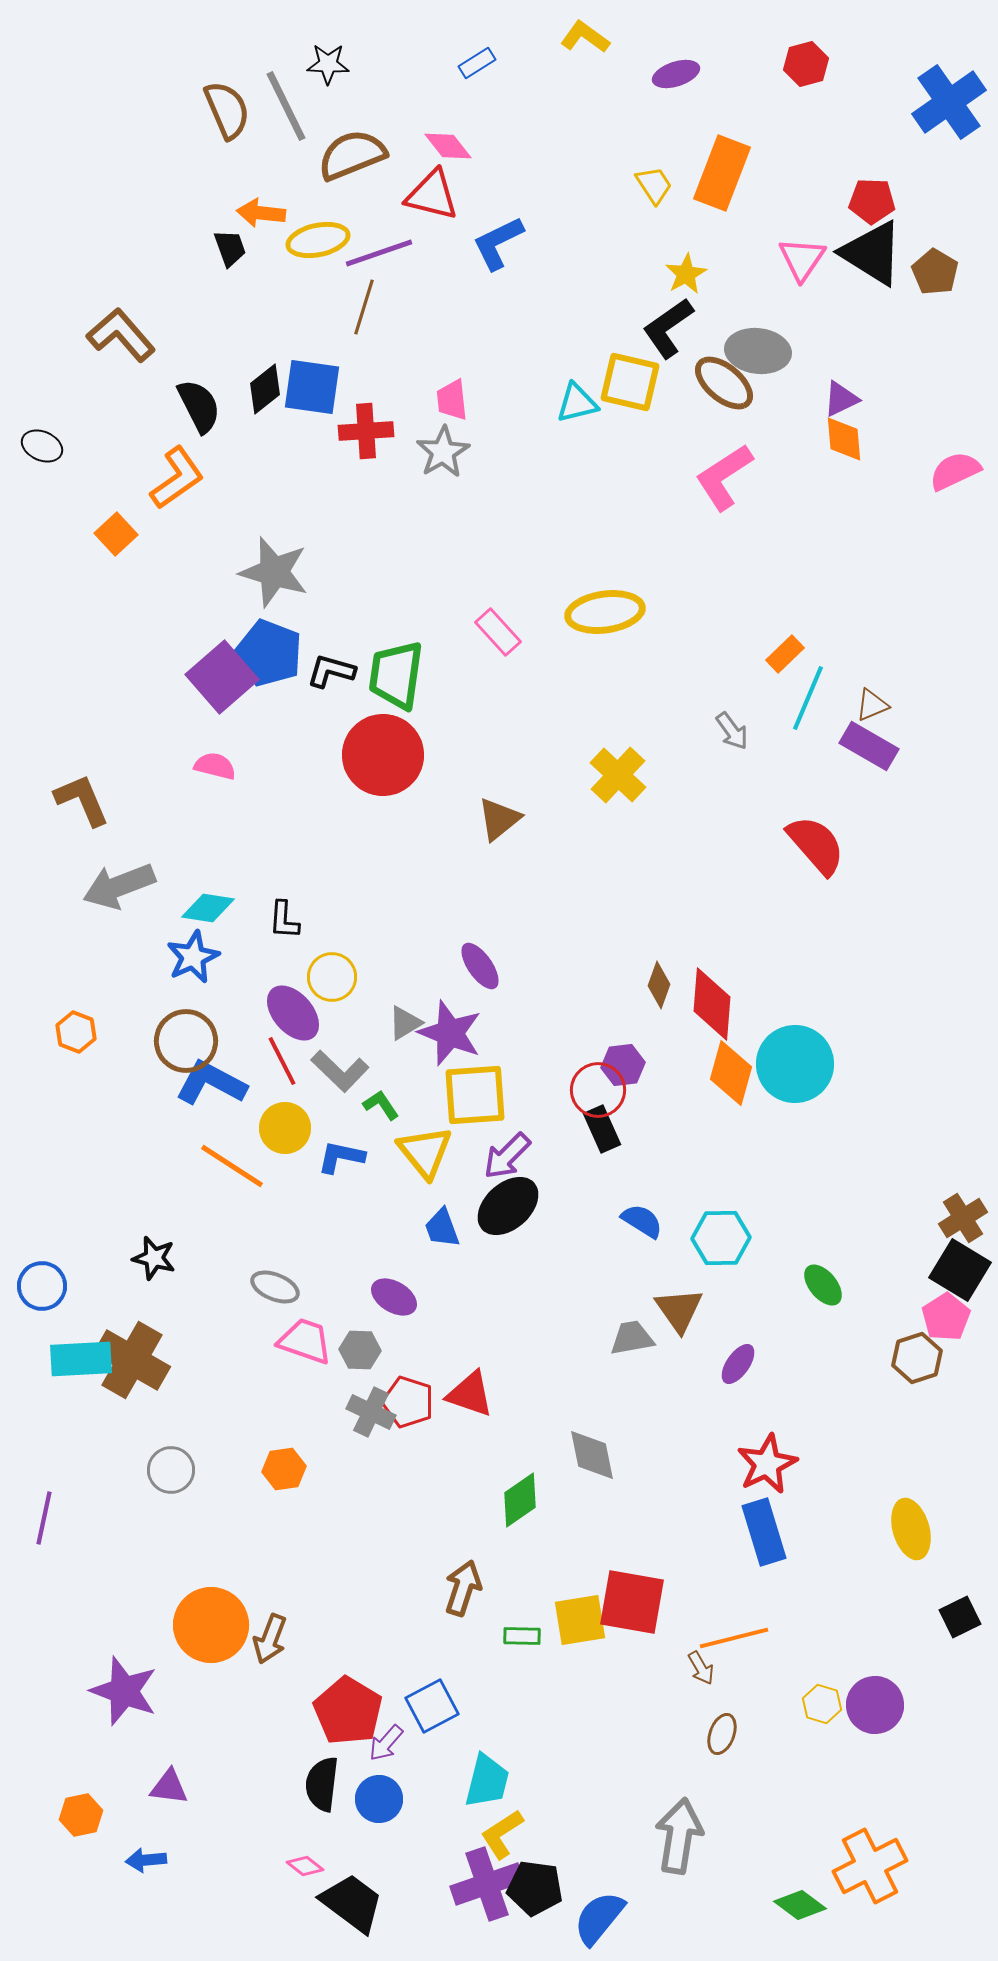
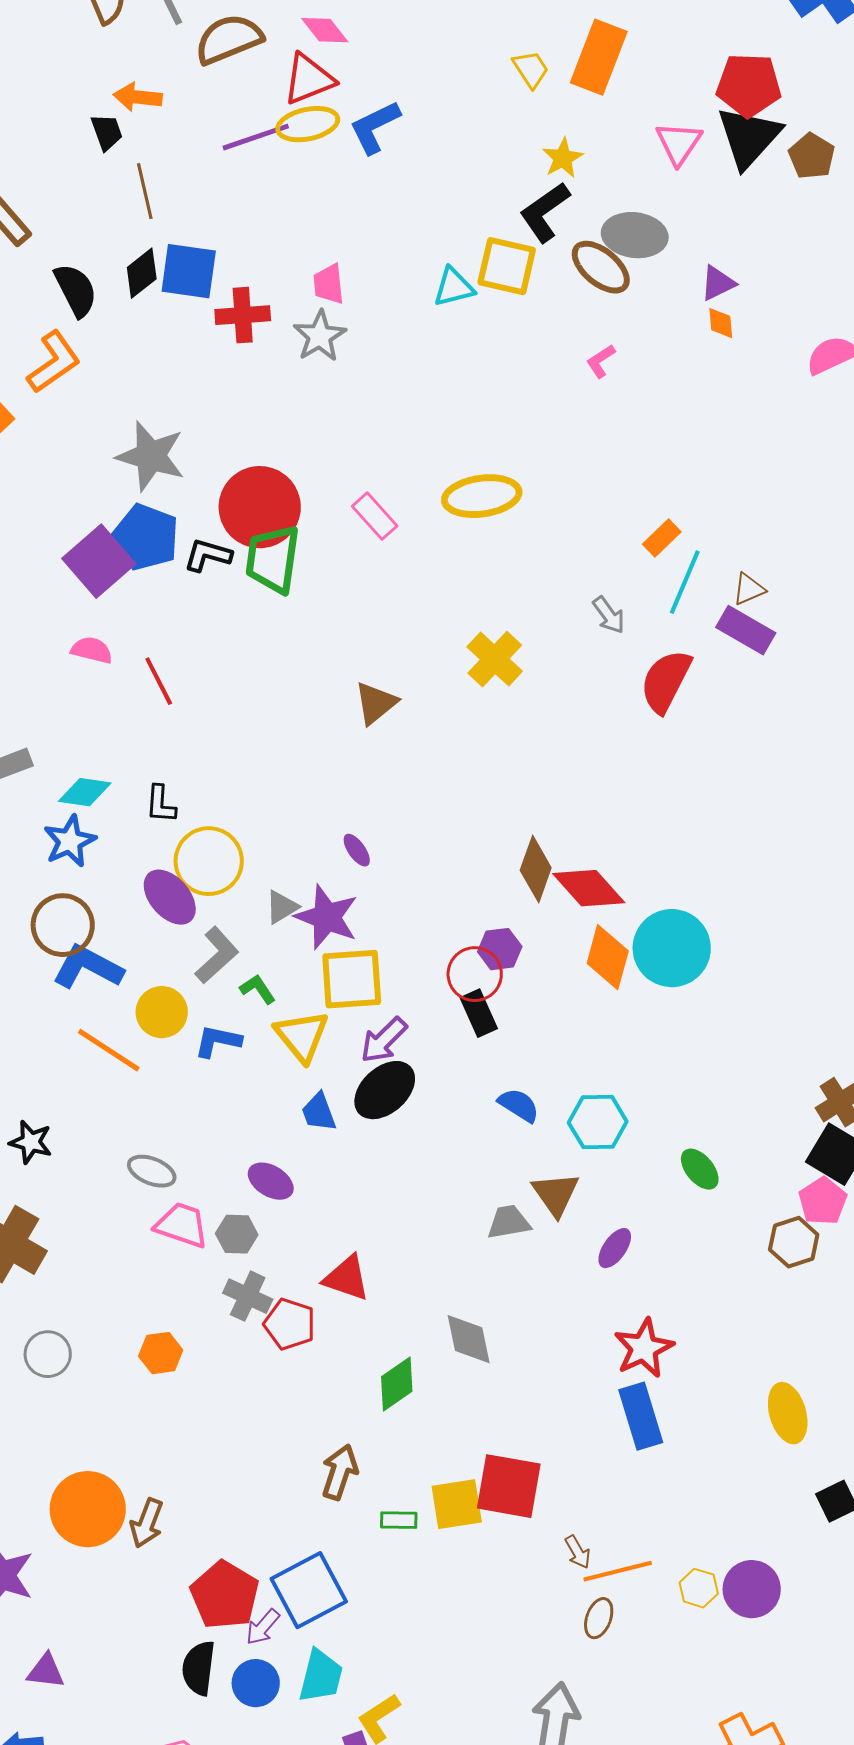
red triangle: (432, 195) -> (309, 79), turned -36
red pentagon: (872, 201) -> (749, 85), size x1.4
yellow ellipse: (318, 240) -> (308, 124), moved
black triangle: (872, 253) -> (749, 137), turned 40
brown line: (364, 307) -> (145, 191), moved, turned -30
orange diamond: (844, 439) -> (721, 323), size x0.7
pink L-shape: (724, 477) -> (601, 361), size x0.5
red circle: (383, 755) -> (260, 507), moved
red semicircle: (816, 845) -> (666, 681), moved, turned -112
purple ellipse: (480, 966) -> (357, 850), size x0.7
yellow circle: (332, 977) -> (209, 861), size x1.4
brown diamond: (659, 985) -> (536, 869), size x1.4
red diamond: (712, 1004) -> (589, 888), turned -46
red line: (282, 1061) -> (159, 681), moved
gray L-shape: (340, 1071) -> (217, 955), turned -86
red pentagon: (408, 1402) -> (290, 1324), moved
orange line: (734, 1638) -> (618, 1571), moved
blue square: (432, 1706) -> (309, 1590), size x1.4
cyan trapezoid: (487, 1781) -> (321, 1676), moved

